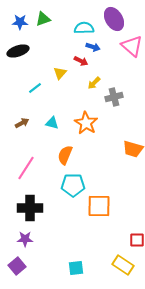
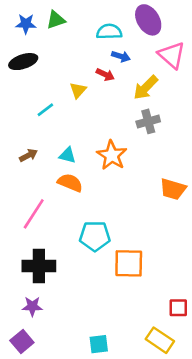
yellow arrow: (94, 83) -> (146, 88), moved, size x1.5
orange semicircle: (65, 155) -> (70, 183), moved, turned 90

